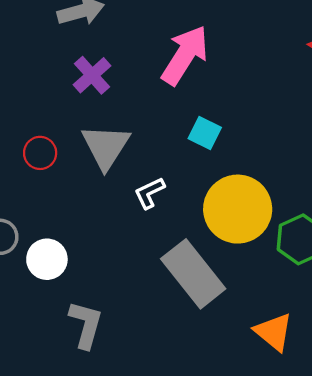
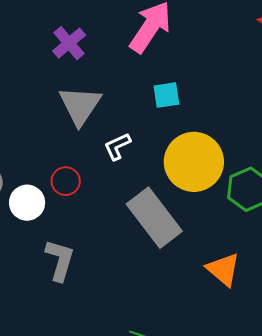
cyan square: (205, 133) -> (166, 95), turned -36
red circle: (40, 153) -> (66, 181), moved

